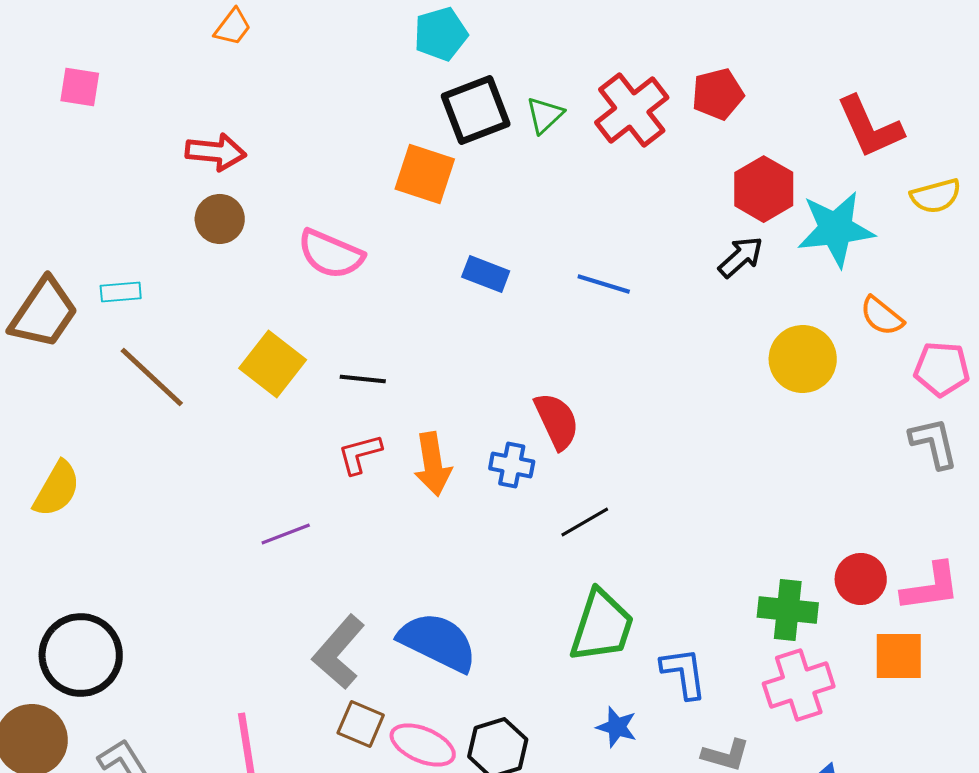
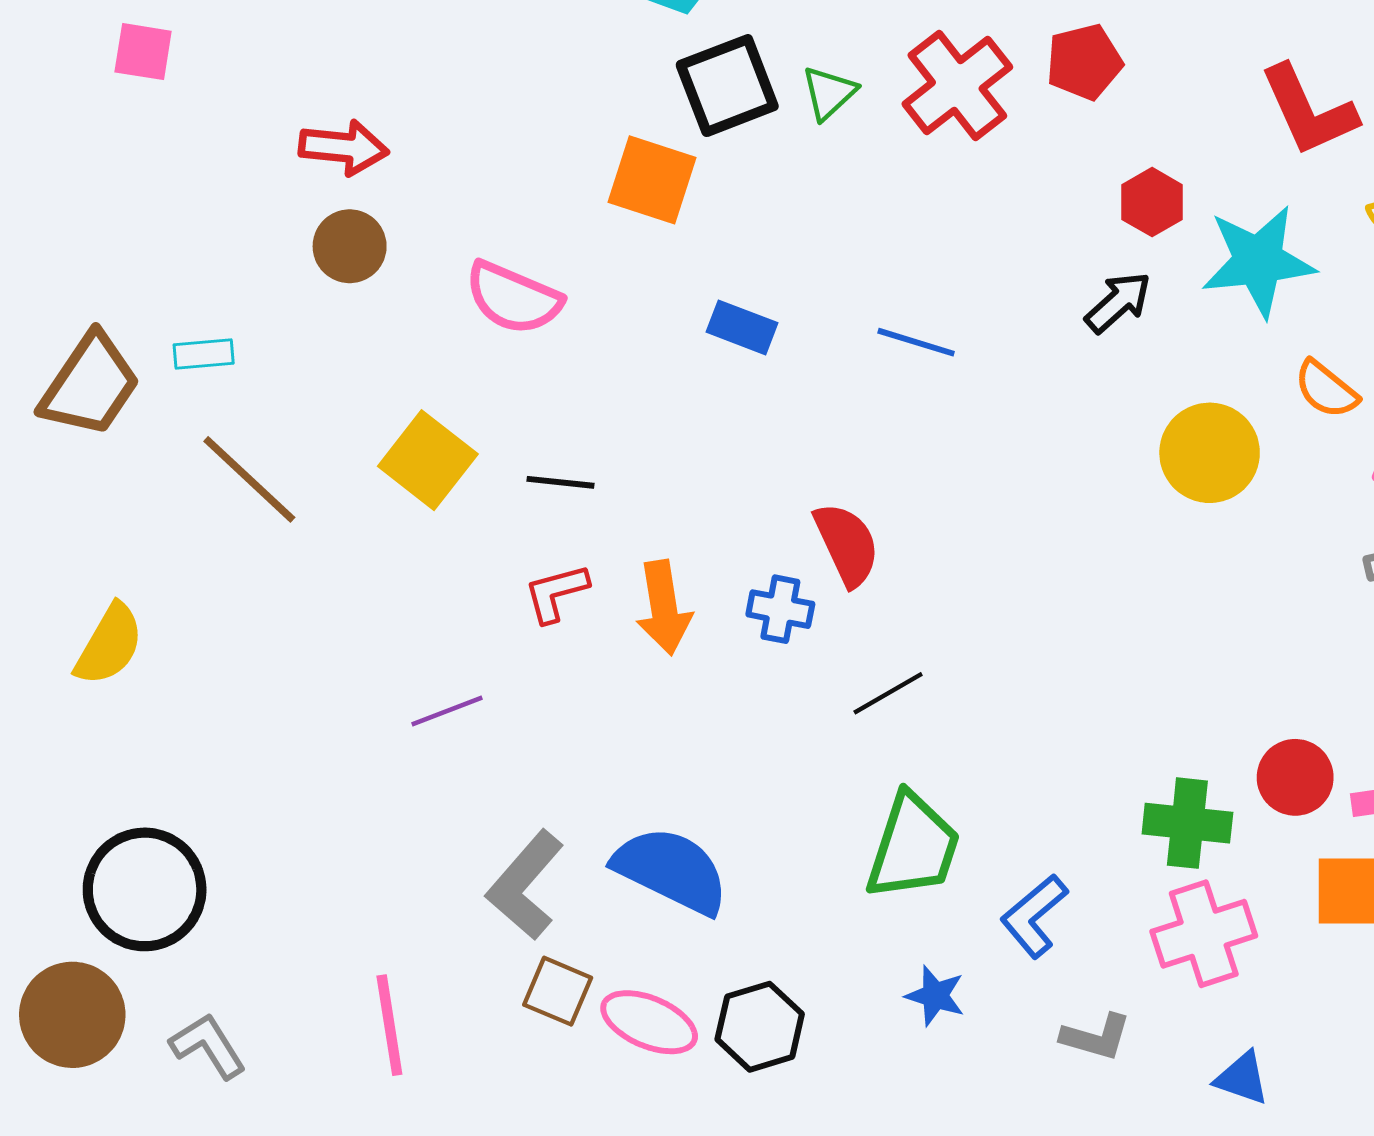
red hexagon: (764, 189) -> (1152, 202), size x0.7
blue L-shape: (684, 673) -> (1034, 916), turned -122

